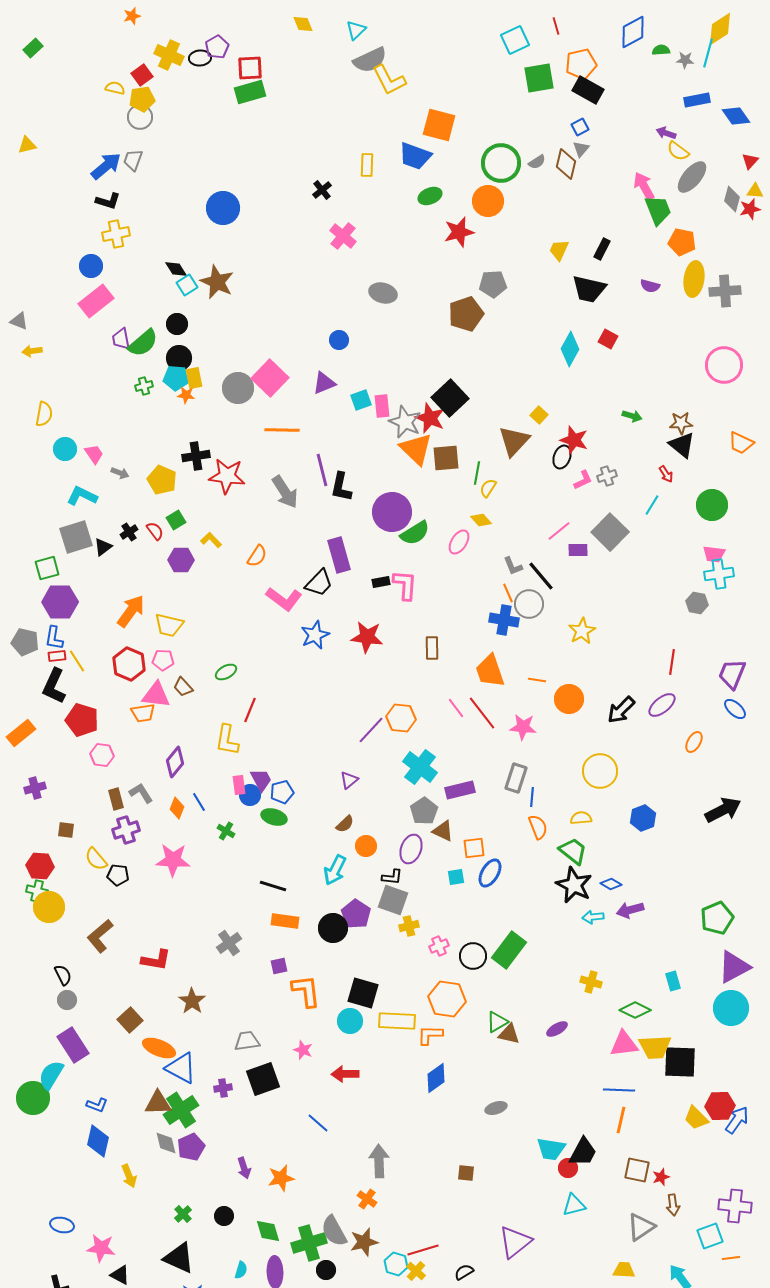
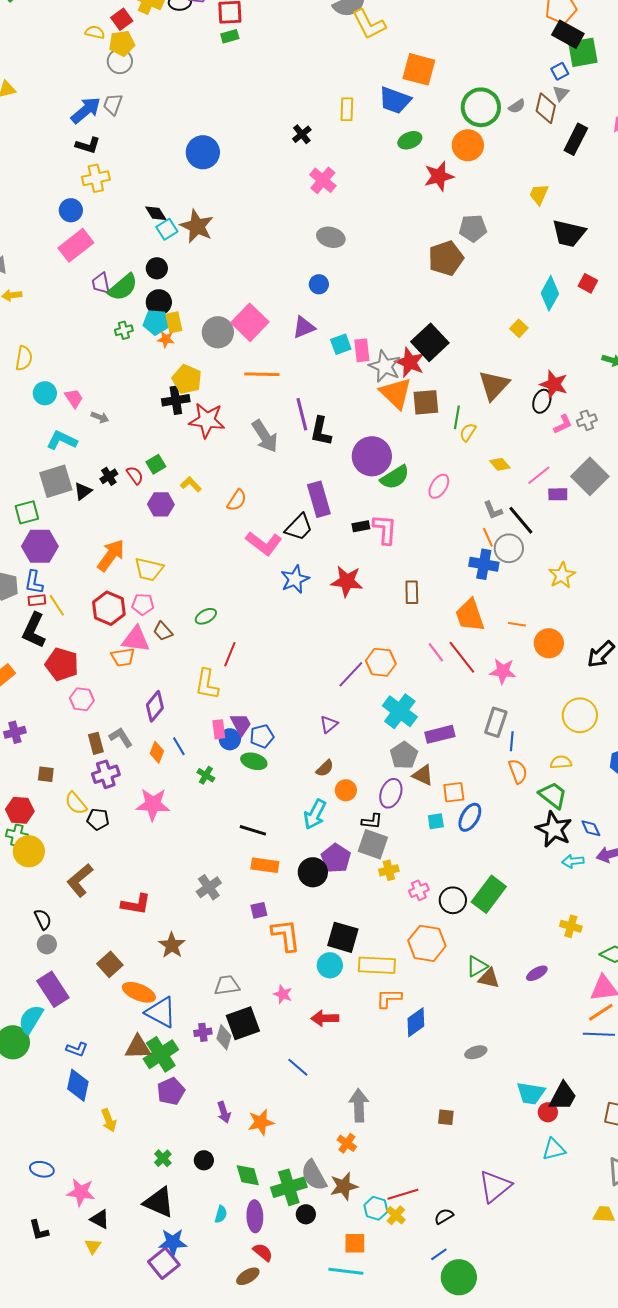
green square: (539, 78) -> (583, 52), moved
green rectangle: (250, 92) -> (230, 36), size x0.6
black rectangle: (602, 249) -> (576, 139), moved, size x1.4
gray ellipse: (383, 293) -> (331, 237), moved
yellow square: (539, 415) -> (519, 328), moved
yellow pentagon: (162, 480) -> (187, 379), moved
yellow diamond: (481, 520) -> (500, 464), moved
blue diamond: (611, 884) -> (591, 828), turned 35
orange L-shape: (430, 1035) -> (389, 998), moved
orange line: (621, 1120) -> (601, 1012), moved, turned 44
gray diamond: (166, 1143) -> (224, 1037), moved, turned 30

